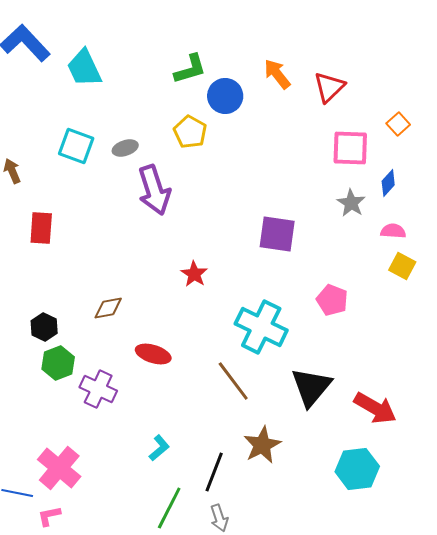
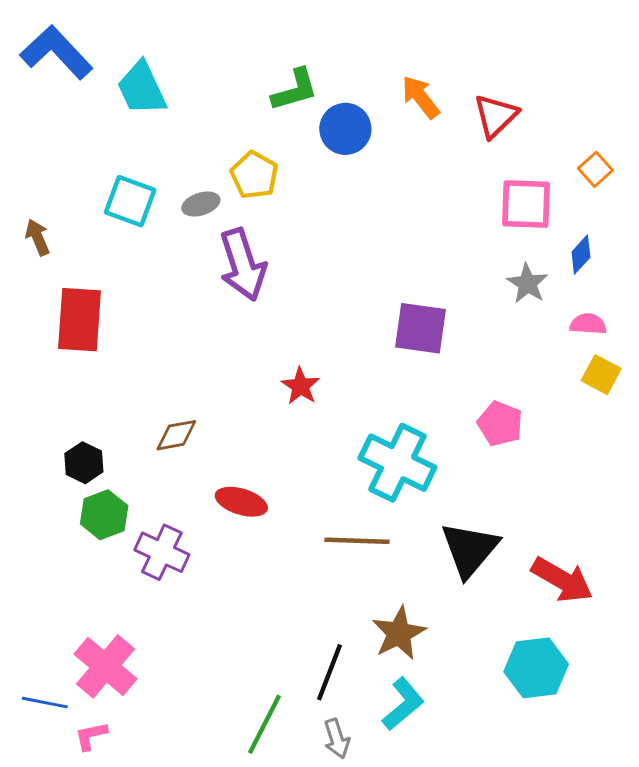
yellow pentagon: (190, 132) -> (254, 175), moved
red rectangle: (41, 228) -> (79, 320), size x1.4
brown line: (233, 381) -> (357, 541), turned -51
cyan L-shape: (159, 448) -> (403, 704), moved, size x1.4

